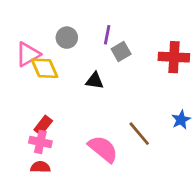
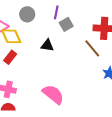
red rectangle: (43, 125) -> (10, 57), moved
brown line: (139, 134) -> (92, 48), moved

